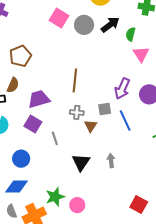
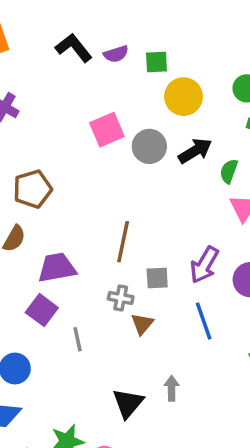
pink square: (59, 18) -> (107, 130), turned 30
gray square: (105, 109) -> (157, 278), moved
black triangle: (81, 162) -> (128, 403), moved

